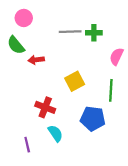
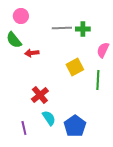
yellow square: (75, 81) -> (75, 67), moved
red cross: (45, 107) -> (40, 95), turned 30
blue pentagon: (93, 119) -> (75, 126), moved, turned 30

